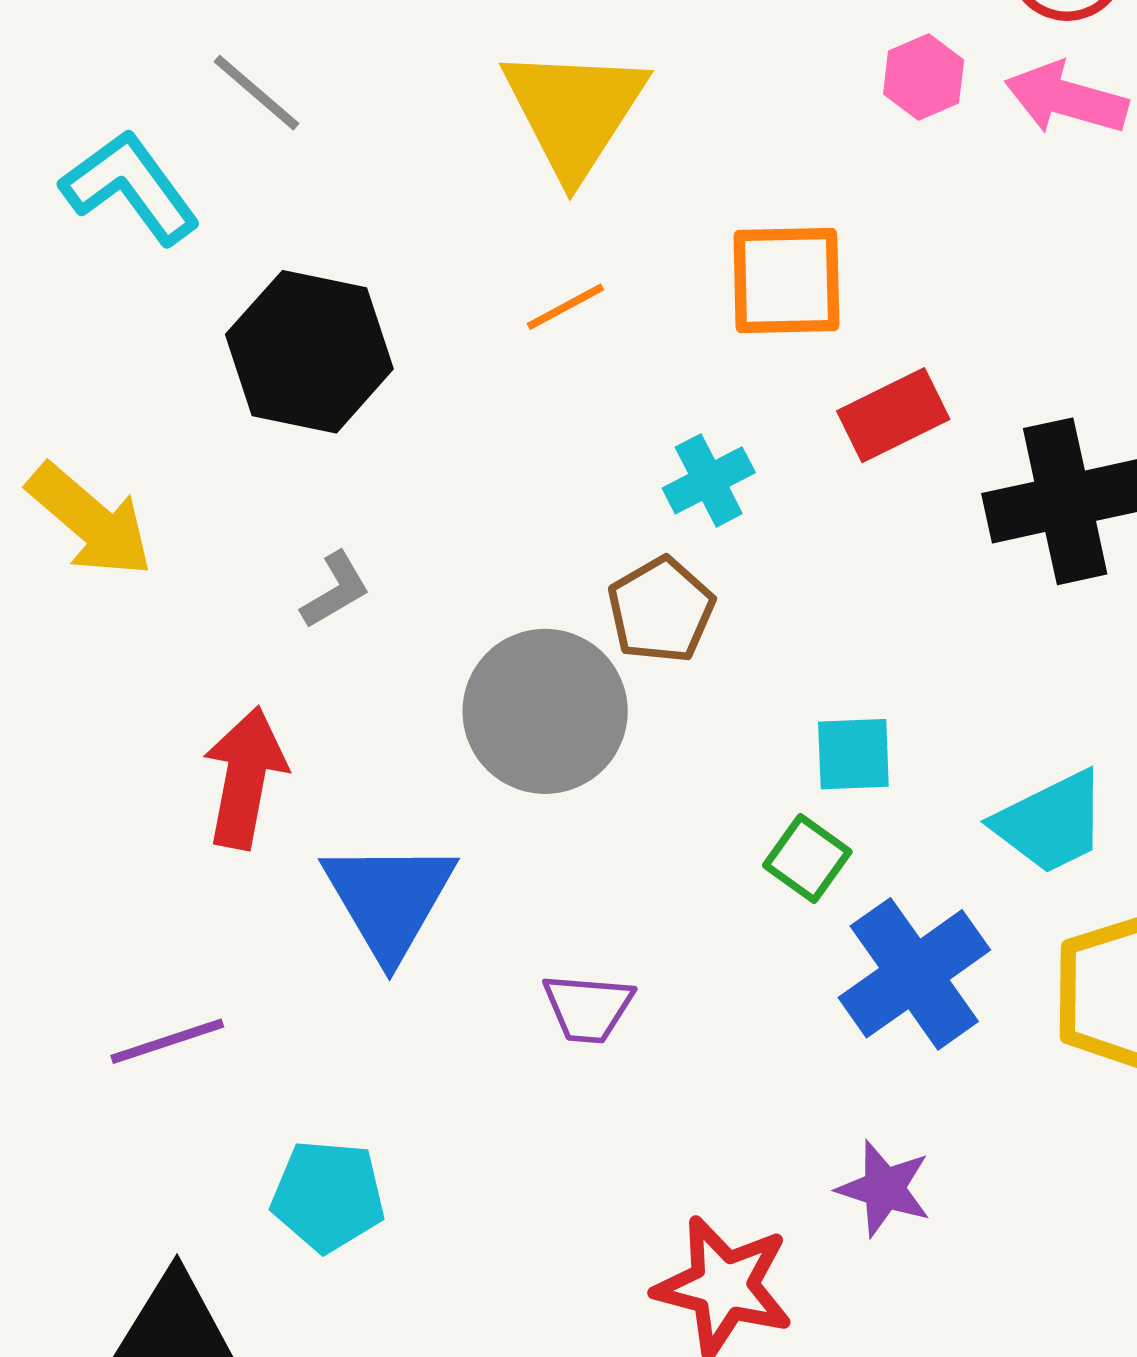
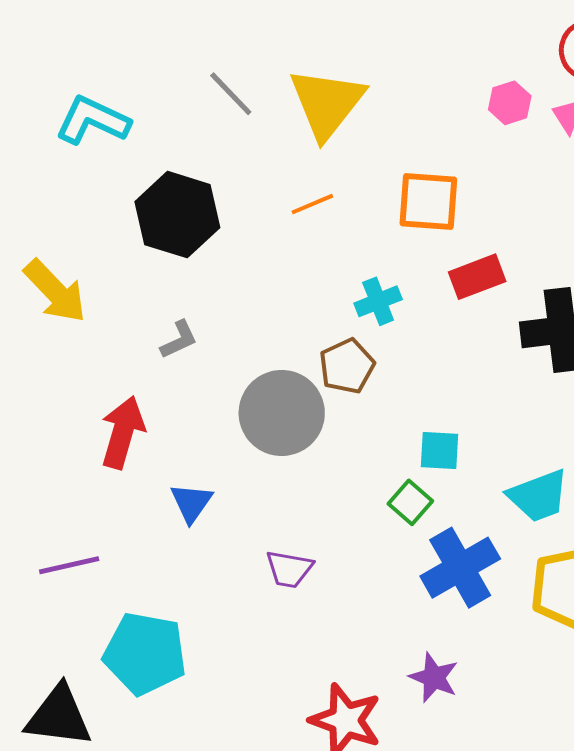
gray line: (256, 93) -> (231, 94), moved
cyan L-shape: (130, 187) -> (93, 120), turned -34
blue triangle: (389, 899) -> (191, 503), size x0.6
cyan pentagon: (328, 1196) -> (145, 654), size x1.4

